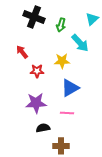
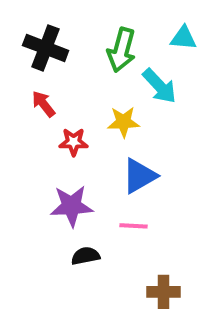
black cross: (34, 17) -> (46, 48), moved
cyan triangle: (92, 19) -> (183, 38), turned 48
green arrow: (61, 25) -> (121, 50), size x1.5
brown cross: (61, 146) -> (163, 292), moved

